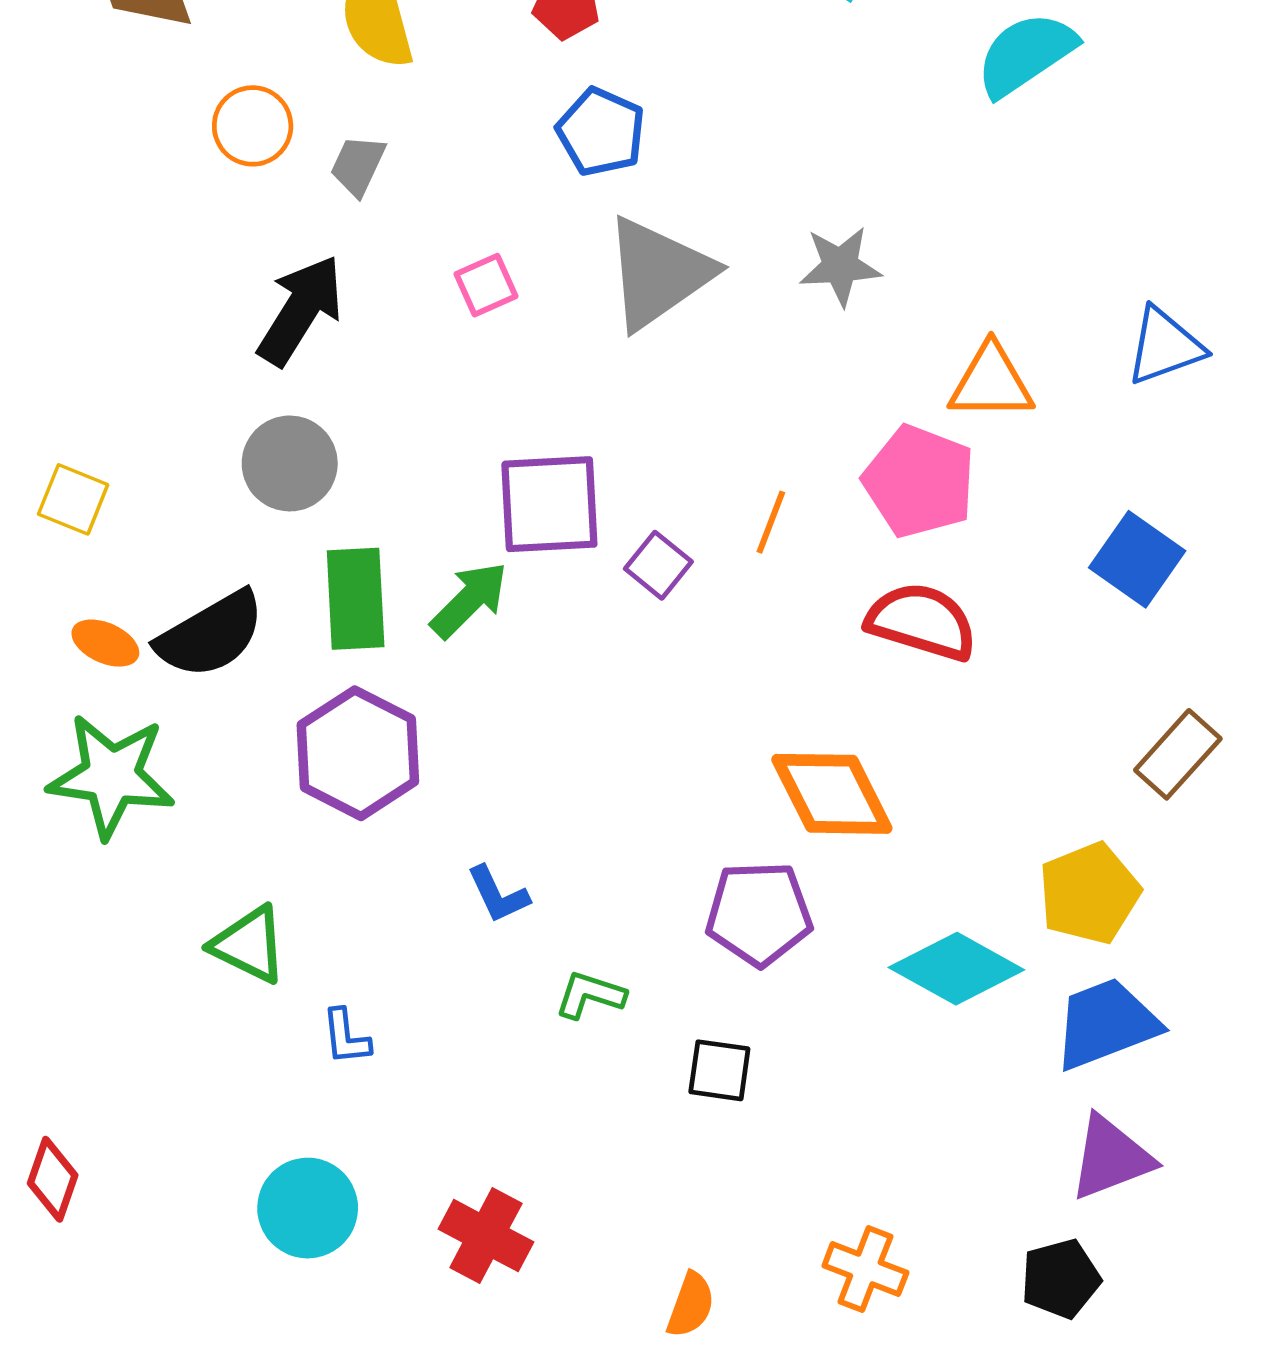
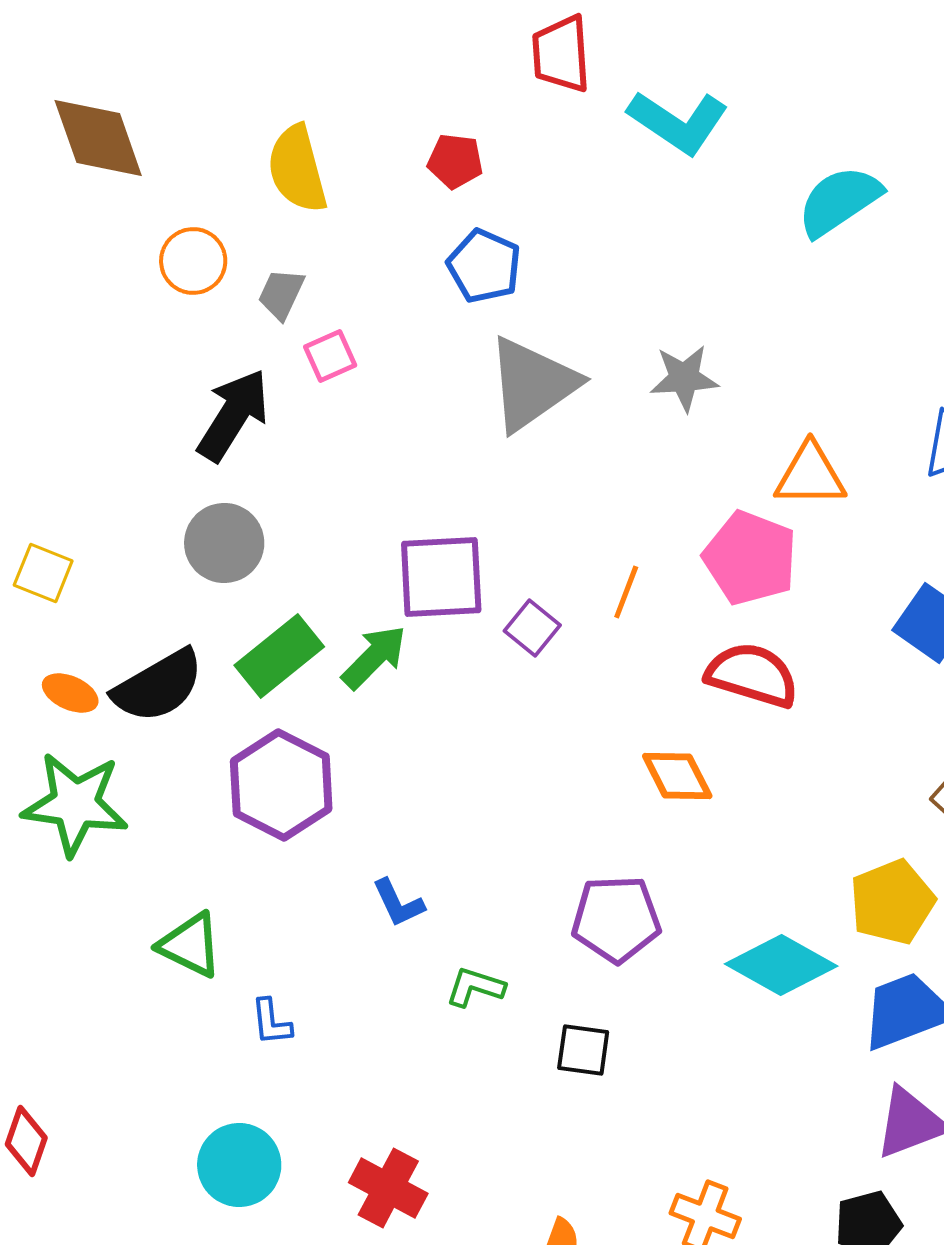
pink square: (486, 285) -> (330, 356), moved
green rectangle: (356, 599) -> (279, 656), turned 54
orange diamond: (832, 794) -> (677, 776), moved, size x0.7

